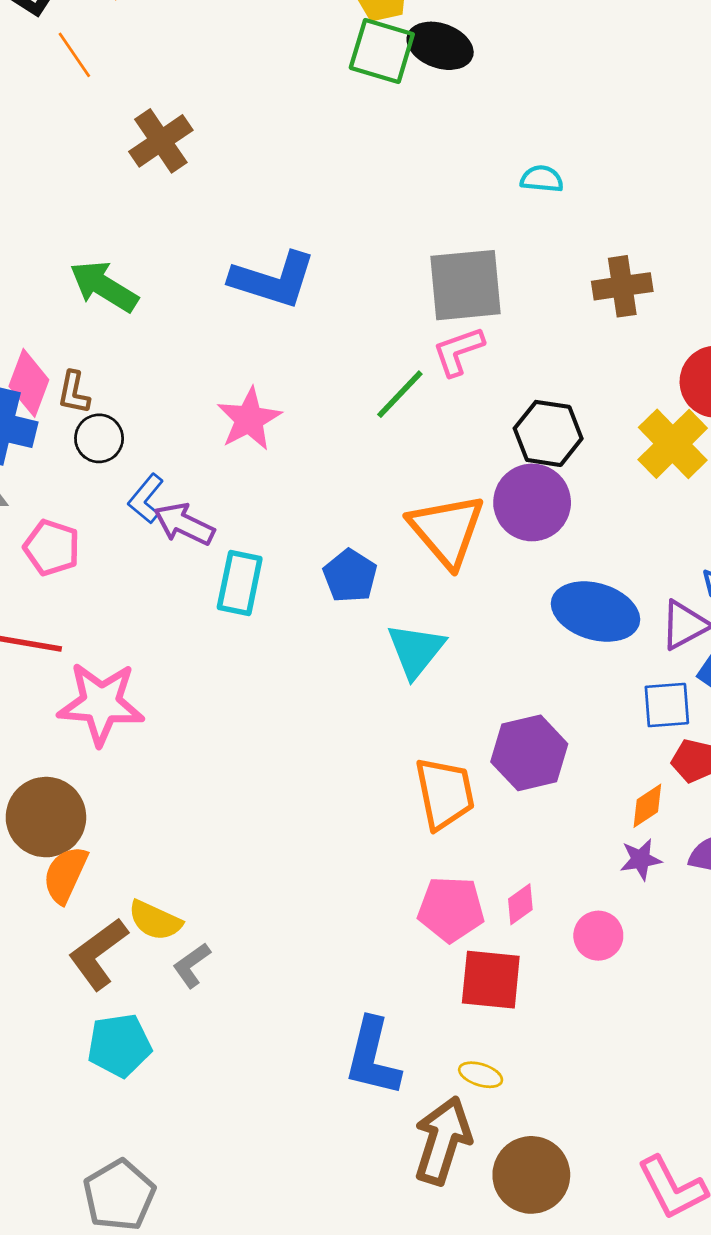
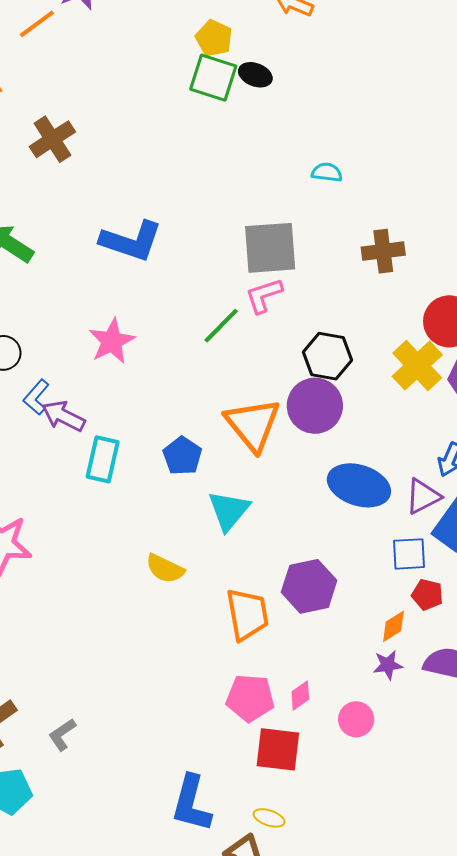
black ellipse: (440, 46) -> (255, 75), size x0.7
yellow semicircle: (155, 920) -> (165, 569), moved

